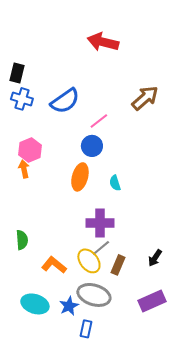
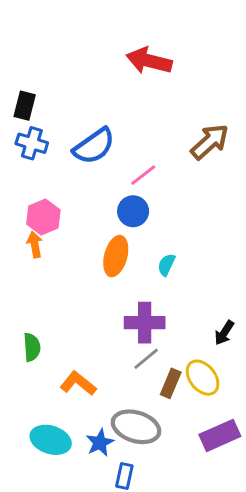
cyan semicircle: (115, 183) -> (166, 265), turned 42
black arrow: (155, 258) -> (224, 333), moved
yellow ellipse: (89, 261) -> (203, 378), moved

